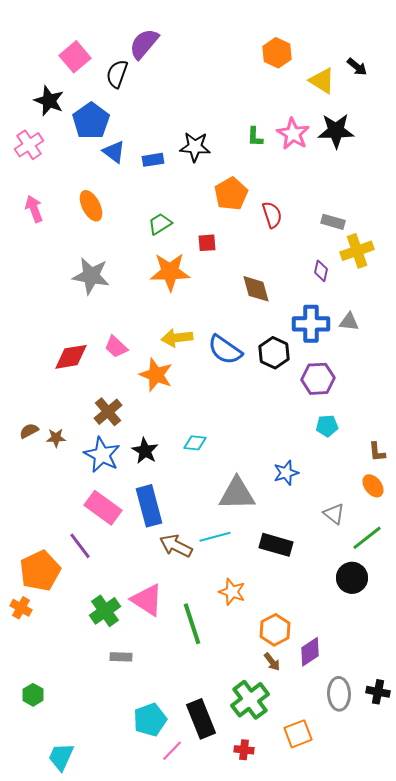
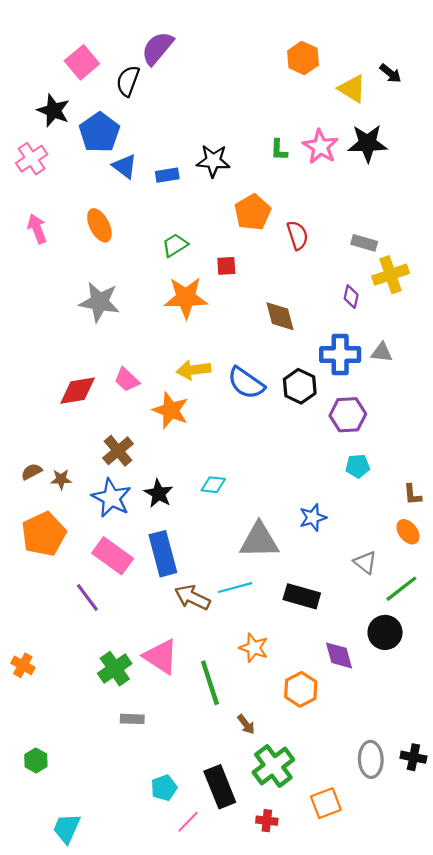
orange pentagon: (40, 571) -> (44, 534), moved
purple diamond: (310, 652) -> (339, 655), moved, turned -72
brown arrow: (272, 662) -> (246, 724), moved
cyan pentagon: (150, 720) -> (164, 788), size x0.7

